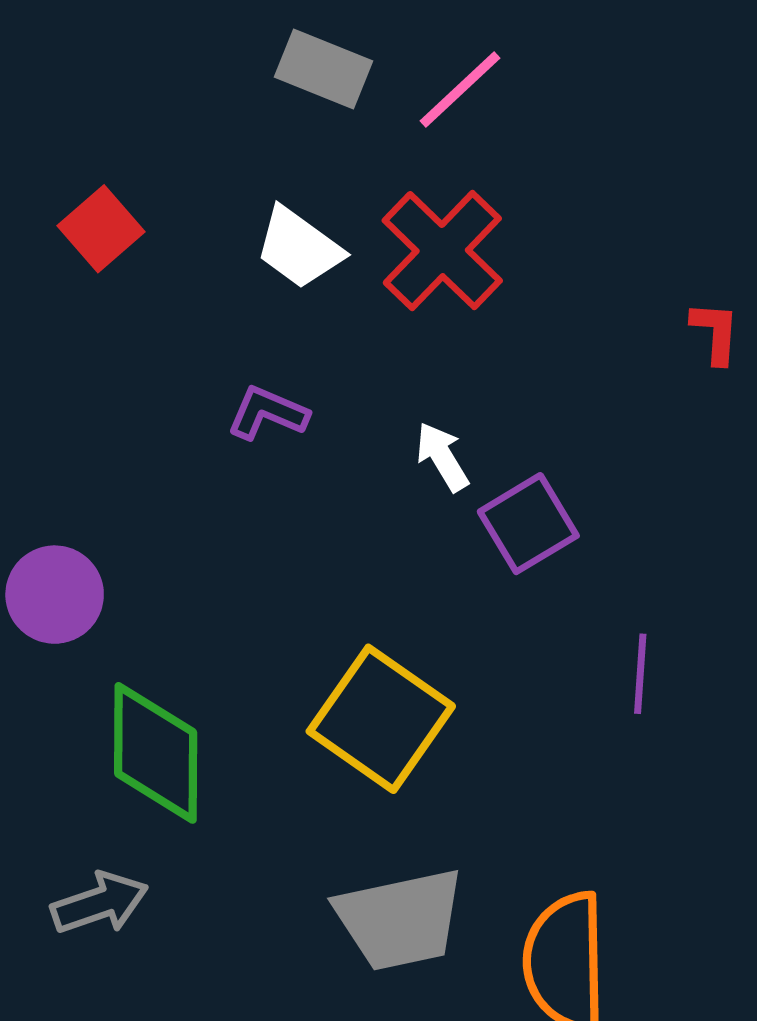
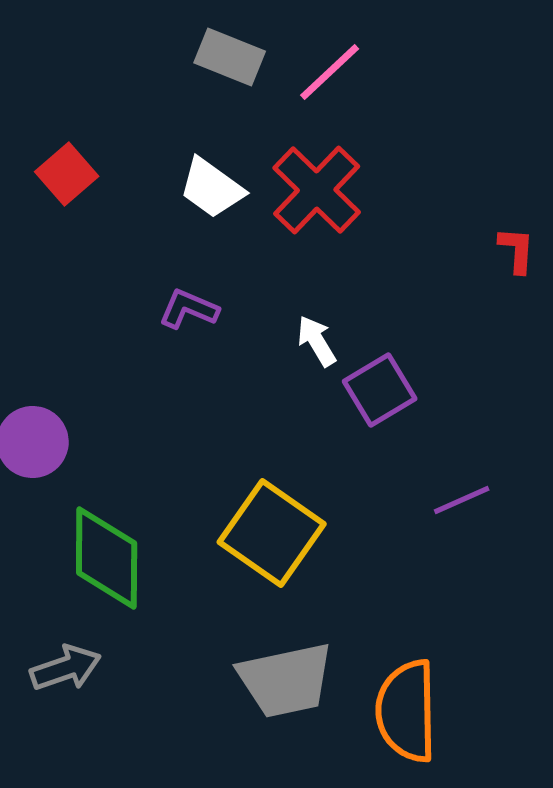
purple line: (640, 674) -> (462, 500), turned 62

